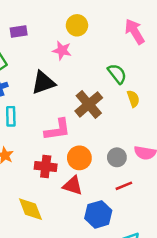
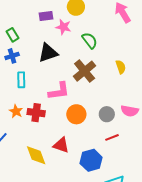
purple rectangle: (19, 31) -> (46, 16), moved
green semicircle: (117, 74) -> (90, 40), moved
red cross: (46, 167) -> (36, 113), moved
red triangle: (73, 186) -> (61, 145), moved

